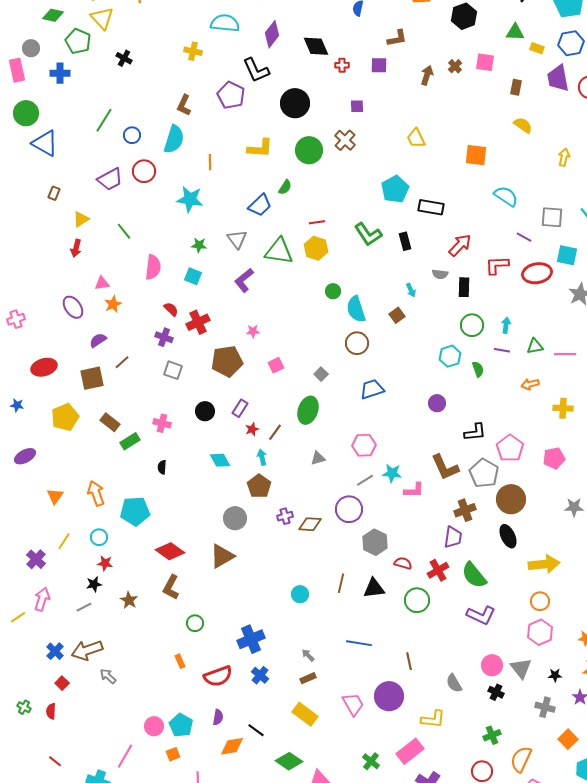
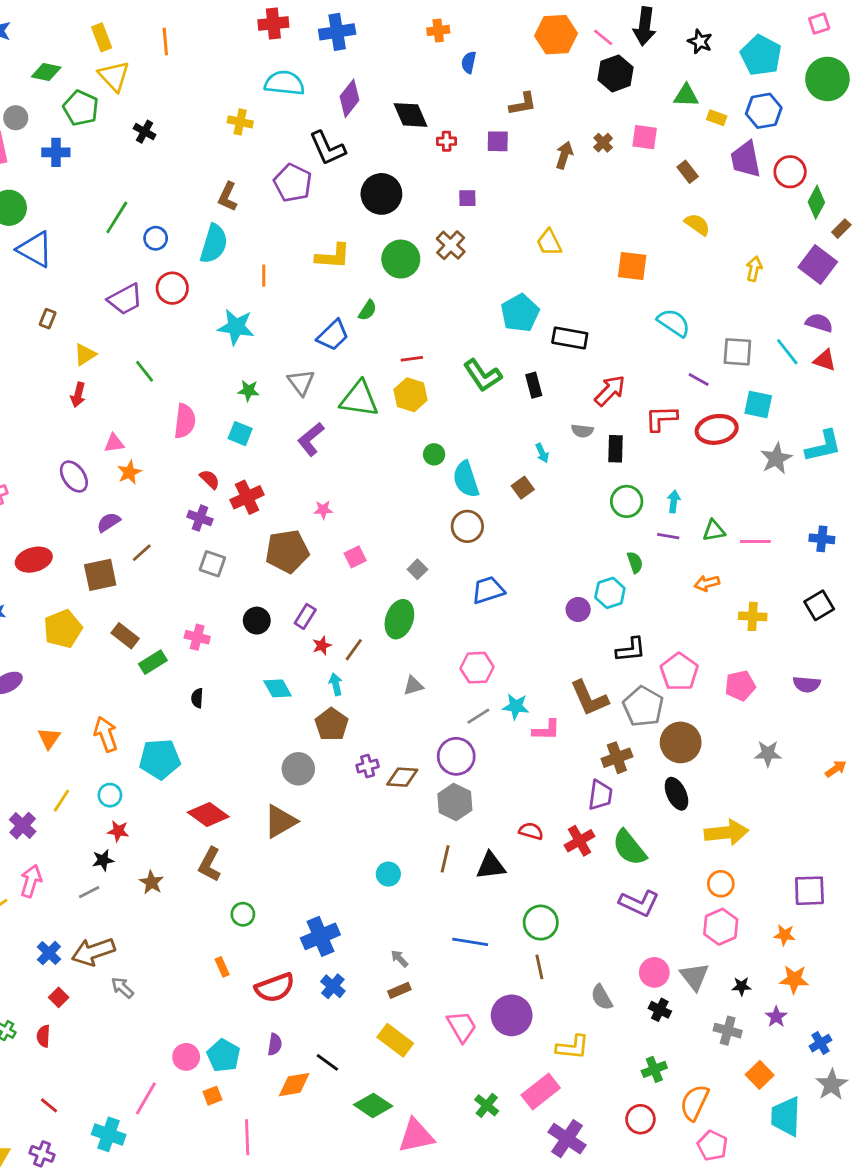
brown rectangle: (516, 87) -> (688, 172), turned -49
cyan hexagon: (450, 356) -> (610, 593), moved
gray hexagon: (375, 542) -> (455, 802), moved
green circle: (417, 600) -> (541, 923), moved

